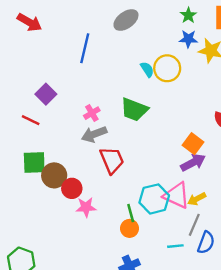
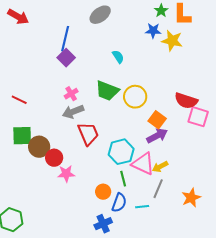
green star: (188, 15) -> (161, 11), moved
yellow circle: (167, 68) -> (135, 97), moved
purple square: (46, 94) -> (66, 58), moved
cyan hexagon: (154, 199) -> (121, 152), moved
green line: (131, 213) -> (123, 179), moved
blue semicircle: (206, 243) -> (119, 203), moved

